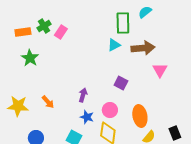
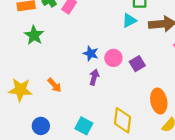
purple square: (121, 83) -> (137, 64), turned 32
pink circle: (110, 110) -> (113, 58), moved
blue star: (87, 117) -> (91, 53), moved

